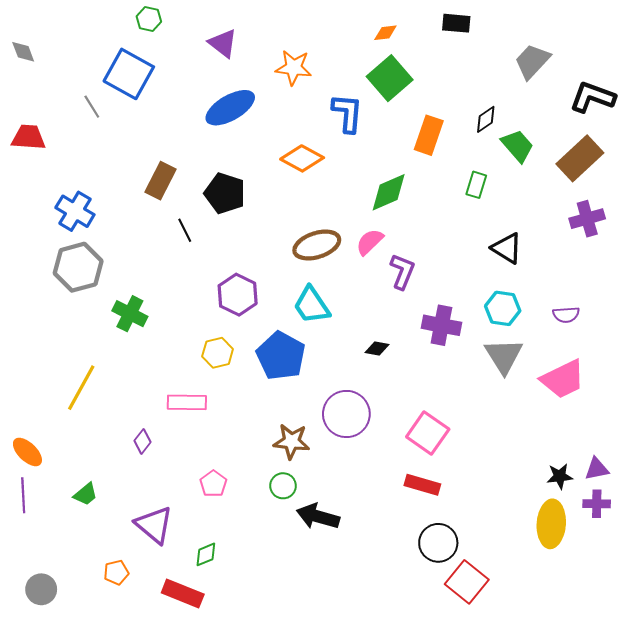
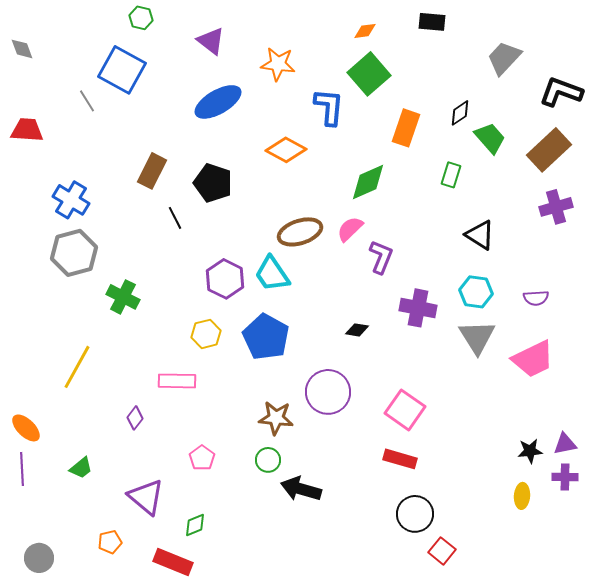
cyan trapezoid: (312, 305) -> (272, 274), moved
yellow ellipse: (551, 524) -> (522, 496), size x0.6
red square: (467, 582) -> (442, 551), size x0.7

